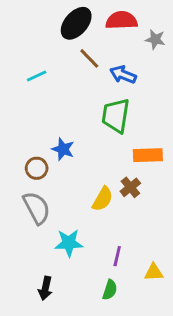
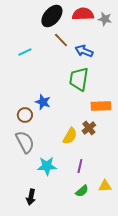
gray star: (155, 39) -> (105, 19), moved
purple line: (117, 256) -> (80, 166), moved
green semicircle: (110, 290) -> (82, 191), moved, turned 32

